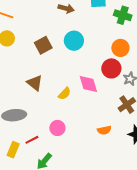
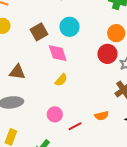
brown triangle: (35, 83) -> (17, 72), moved, turned -30
pink diamond: (88, 84) -> (58, 53), moved
red line: (32, 140) -> (75, 126), moved

